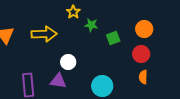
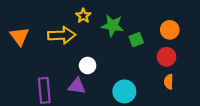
yellow star: (73, 12) -> (83, 16), moved
green star: (91, 25) -> (112, 25), size x1.5

